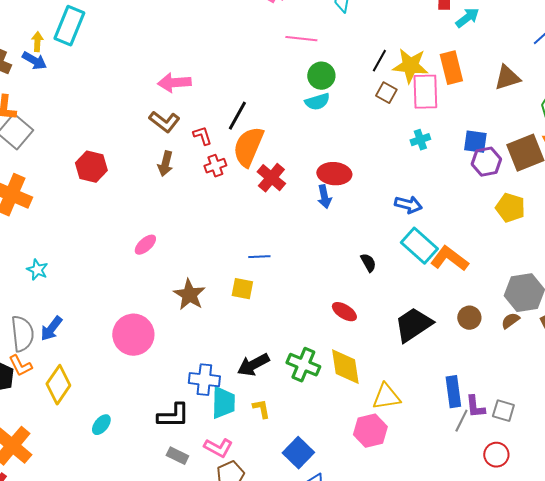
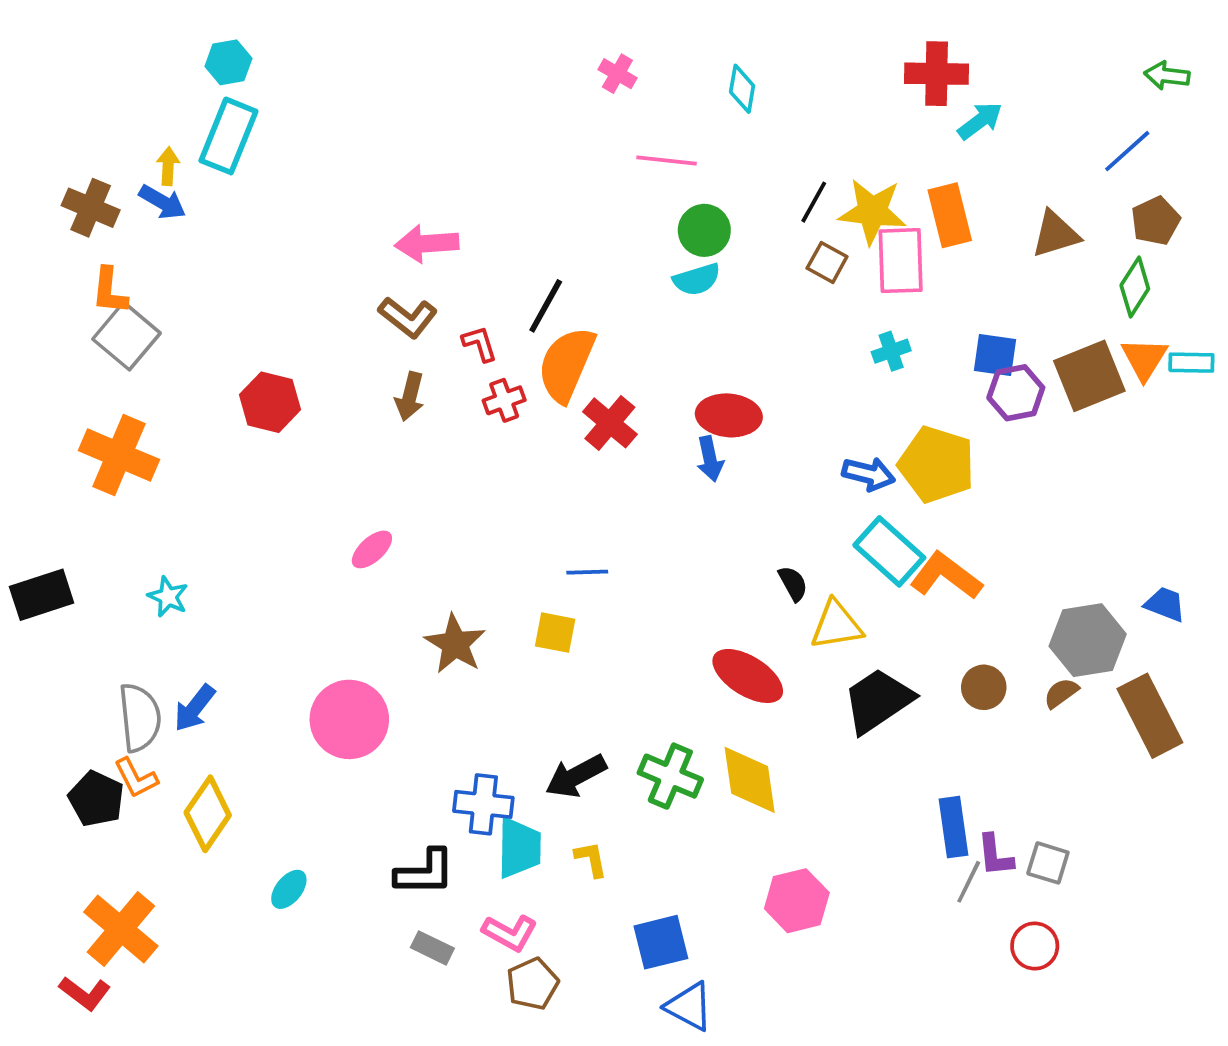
yellow pentagon: (510, 208) -> (937, 465), moved, size x1.4
red ellipse: (344, 312) -> (748, 676), size x1.5
yellow triangle: (386, 397) -> (836, 625), moved
blue square: (298, 453) -> (661, 942), turned 32

